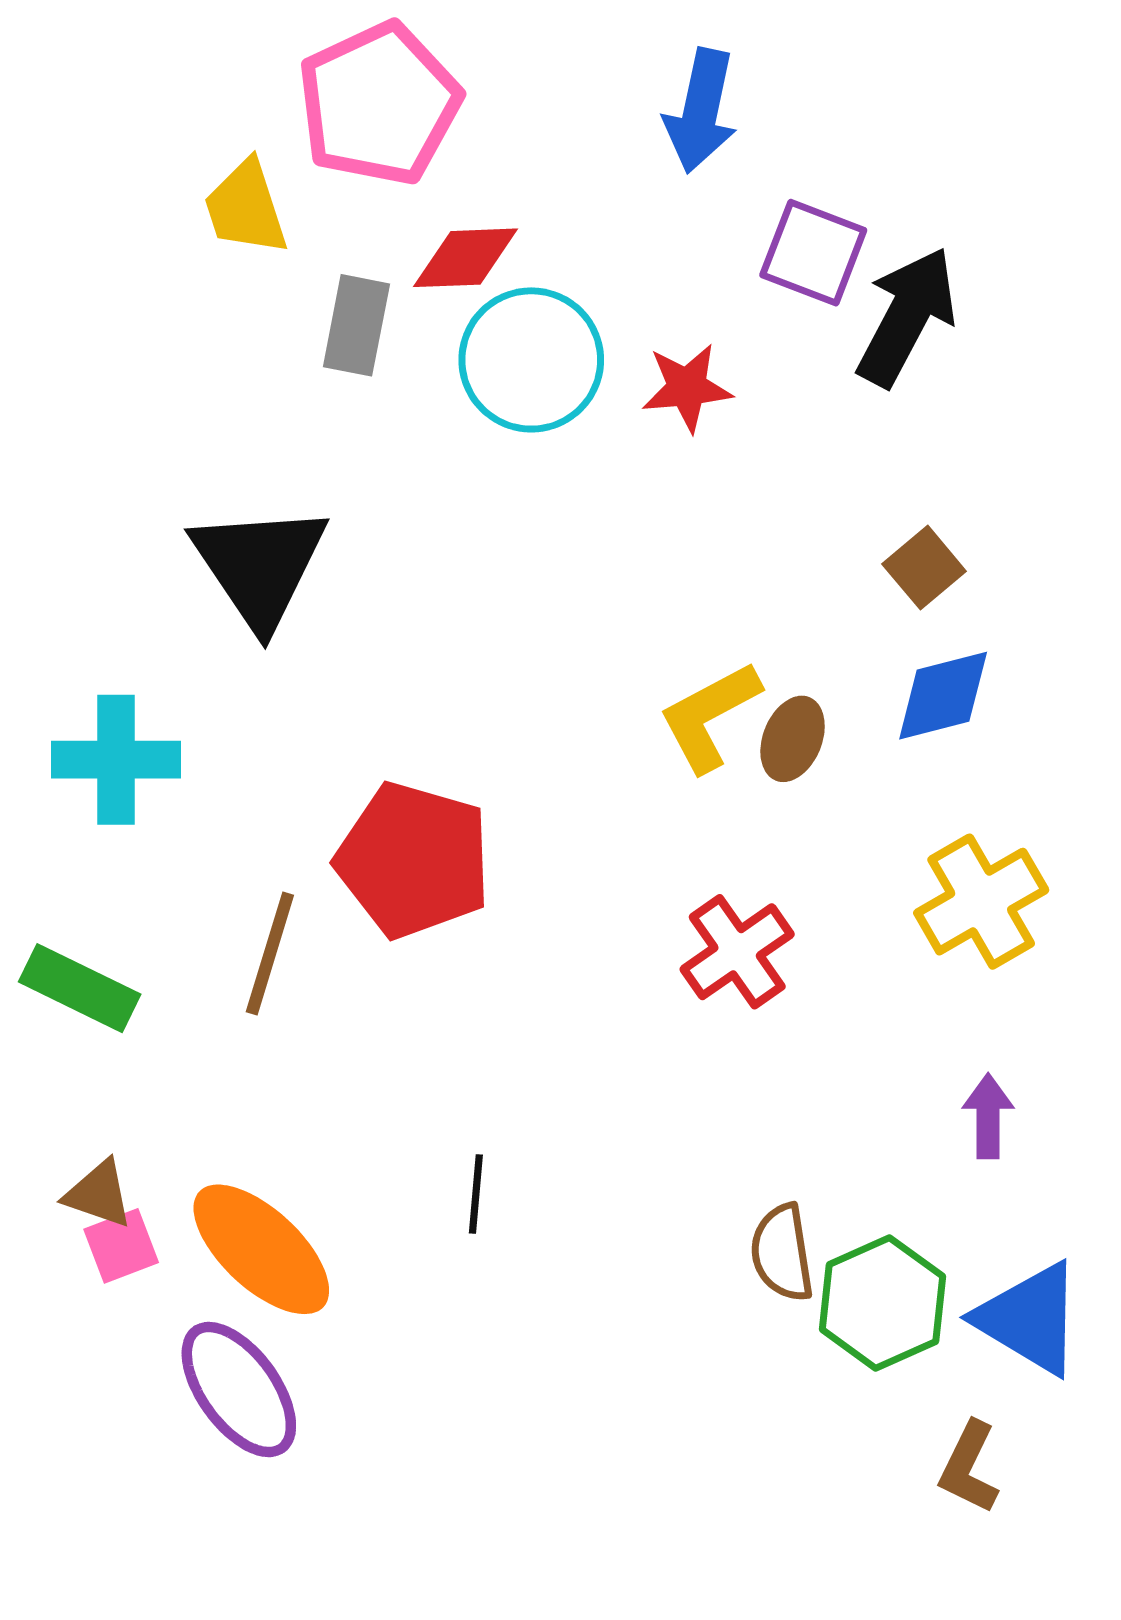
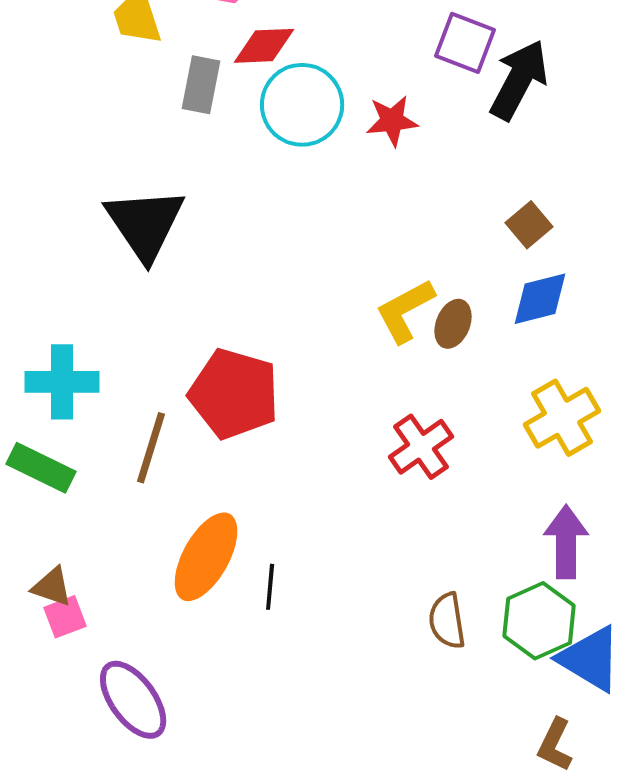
cyan cross: (116, 760) -> (62, 382), moved
purple arrow: (988, 1116) -> (566, 542), size x1.5
orange ellipse: (261, 1249) -> (206, 557), moved, turned 76
green hexagon: (883, 1303) -> (539, 621), moved

